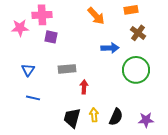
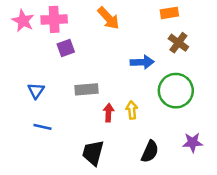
orange arrow: (96, 16) -> (108, 18), moved
pink star: (20, 28) -> (23, 21), moved, turned 30
purple square: (51, 37) -> (66, 48), turned -32
yellow arrow: (94, 115) -> (132, 110), moved
purple star: (146, 120) -> (193, 142), moved

